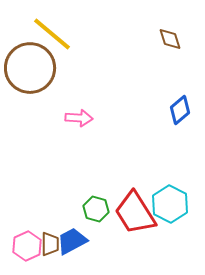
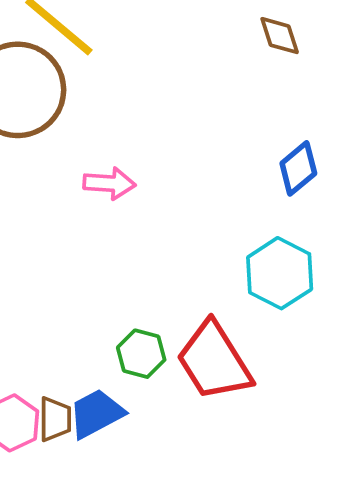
cyan hexagon: (170, 204) -> (280, 273), moved

